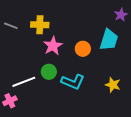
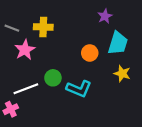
purple star: (121, 15) -> (105, 16), moved
pink star: (53, 46) -> (25, 50), moved
yellow star: (113, 85) -> (122, 74), moved

